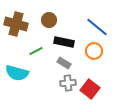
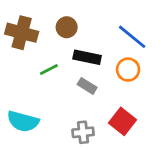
cyan semicircle: (17, 73) -> (23, 121), moved
gray cross: (68, 83) -> (83, 132), moved

